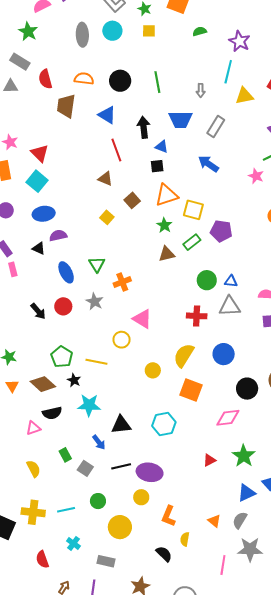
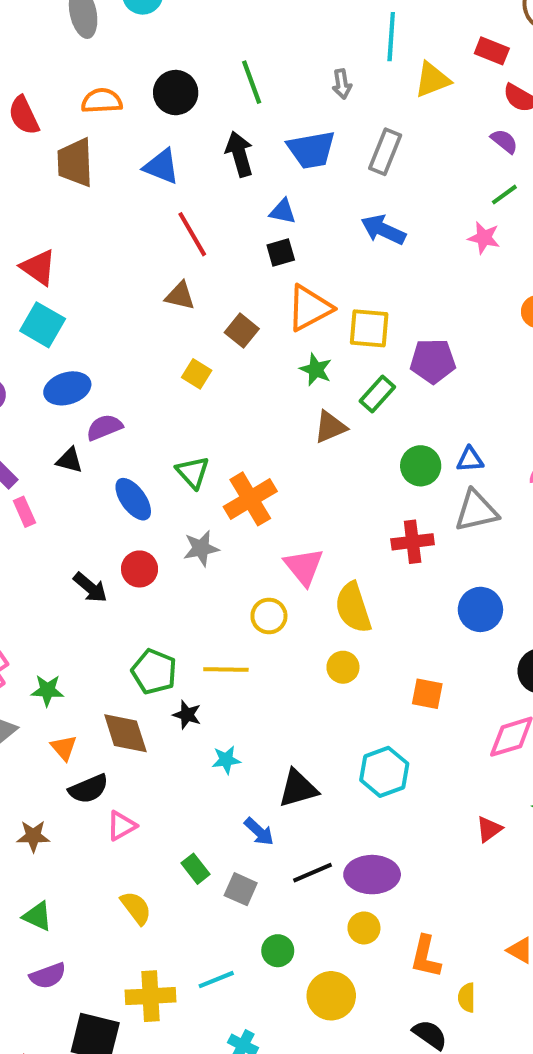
black arrow: (144, 127) -> (239, 154), moved
orange cross: (122, 282) -> (250, 499), size x1.4
gray star: (95, 302) -> (201, 548), turned -30
pink triangle: (142, 319) -> (304, 567), turned 30
yellow semicircle: (184, 355) -> (353, 608), moved, turned -40
brown diamond: (43, 384) -> (125, 733), turned 40
orange square: (191, 390) -> (427, 694), size x0.7
cyan star: (89, 405) -> (226, 760), size x0.6
black semicircle: (52, 413) -> (89, 789), moved

